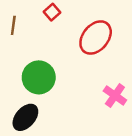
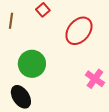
black ellipse: (25, 117) -> (21, 97), turned -75

